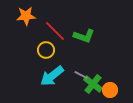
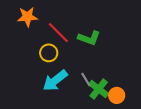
gray line: (81, 75) -> (86, 79), turned 32

